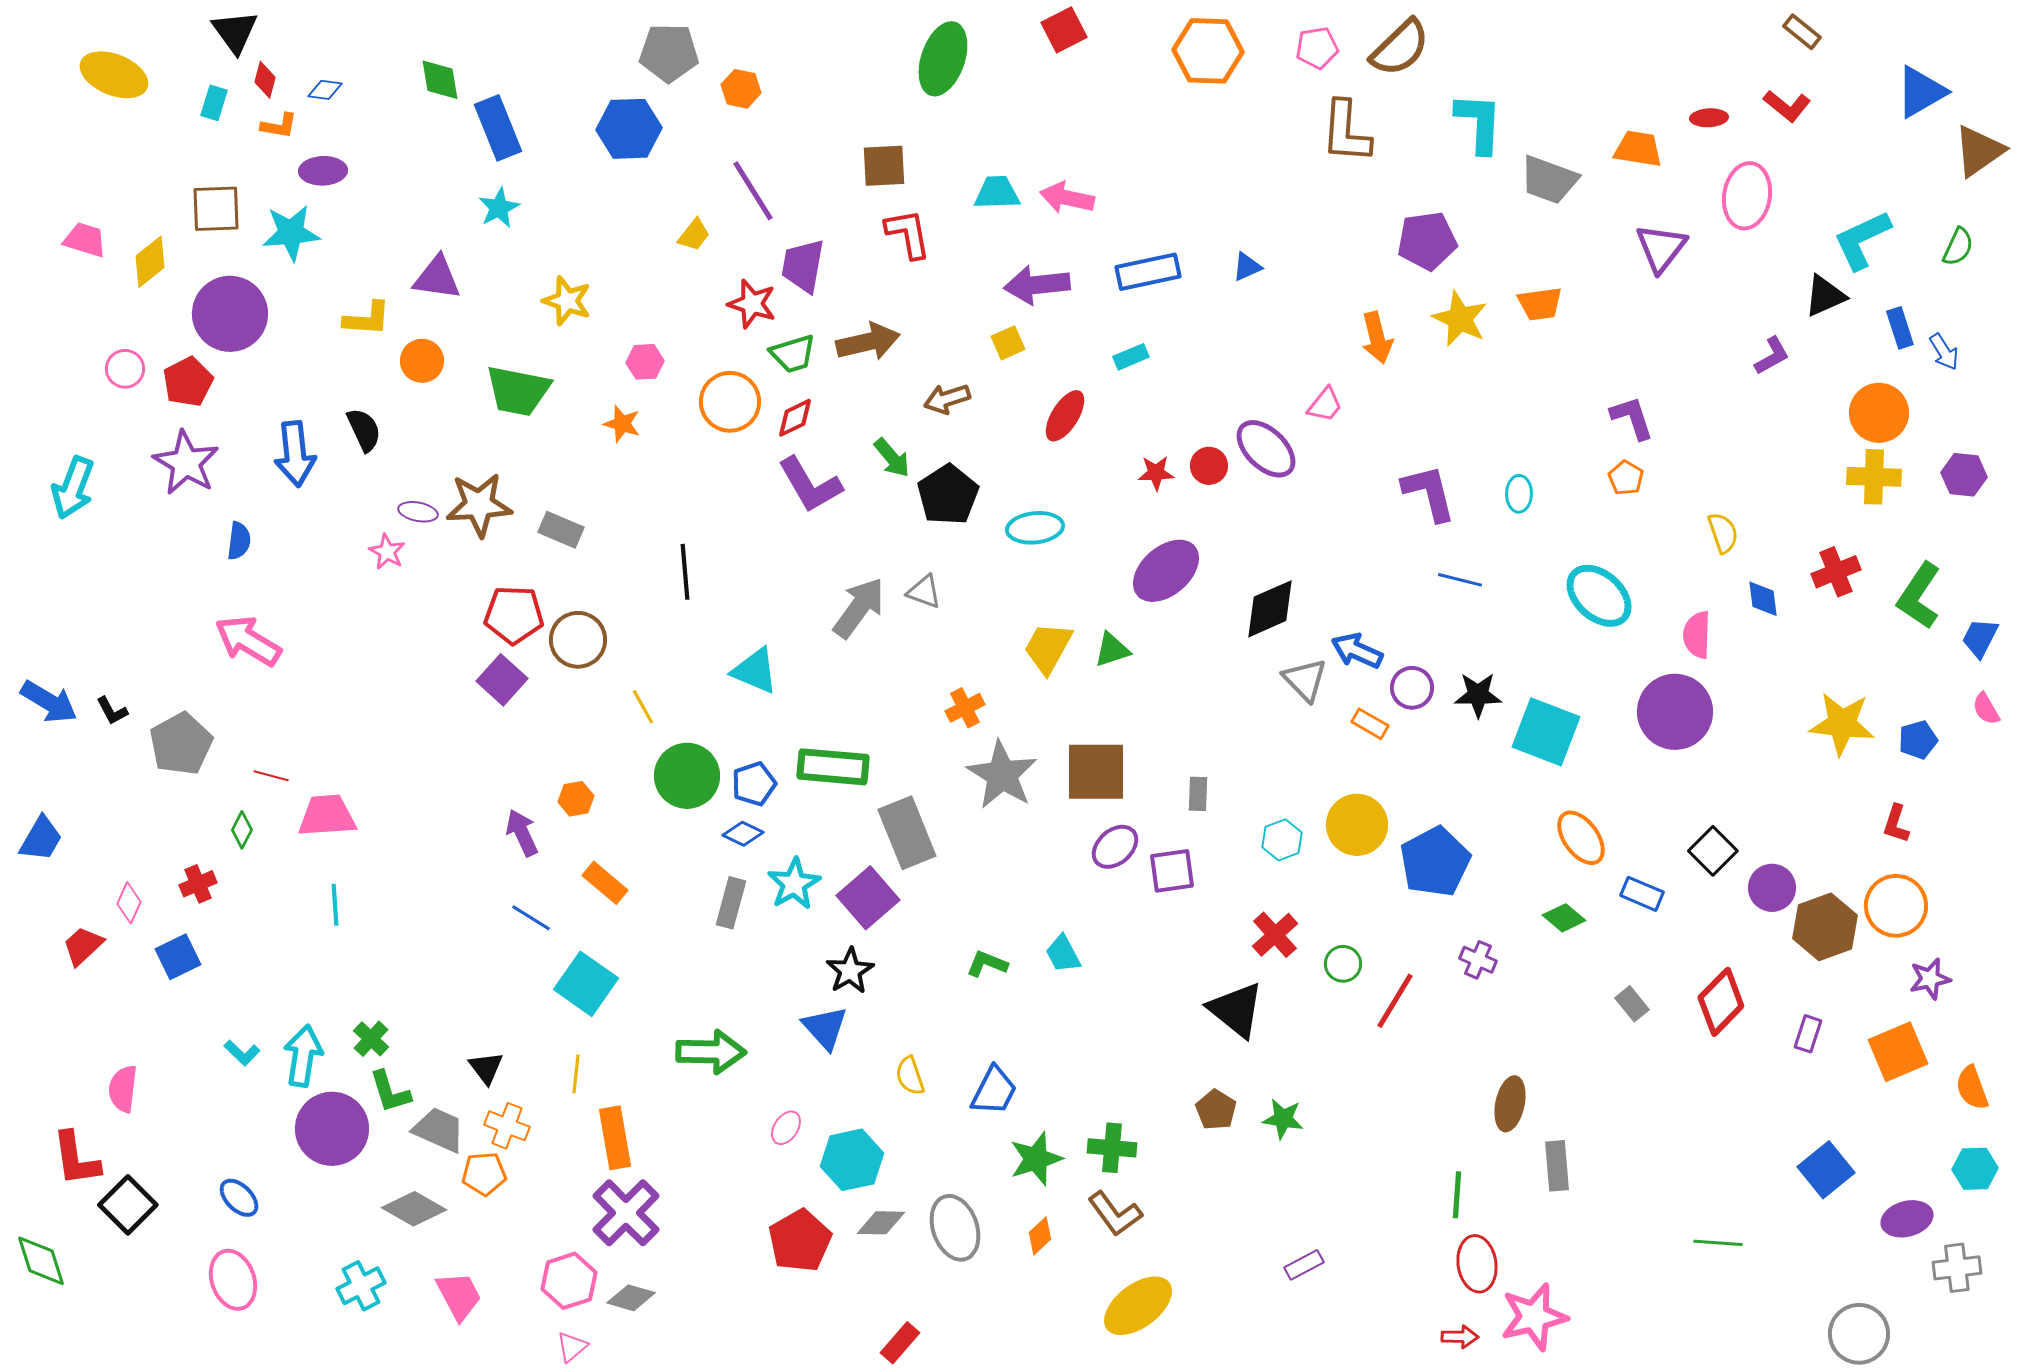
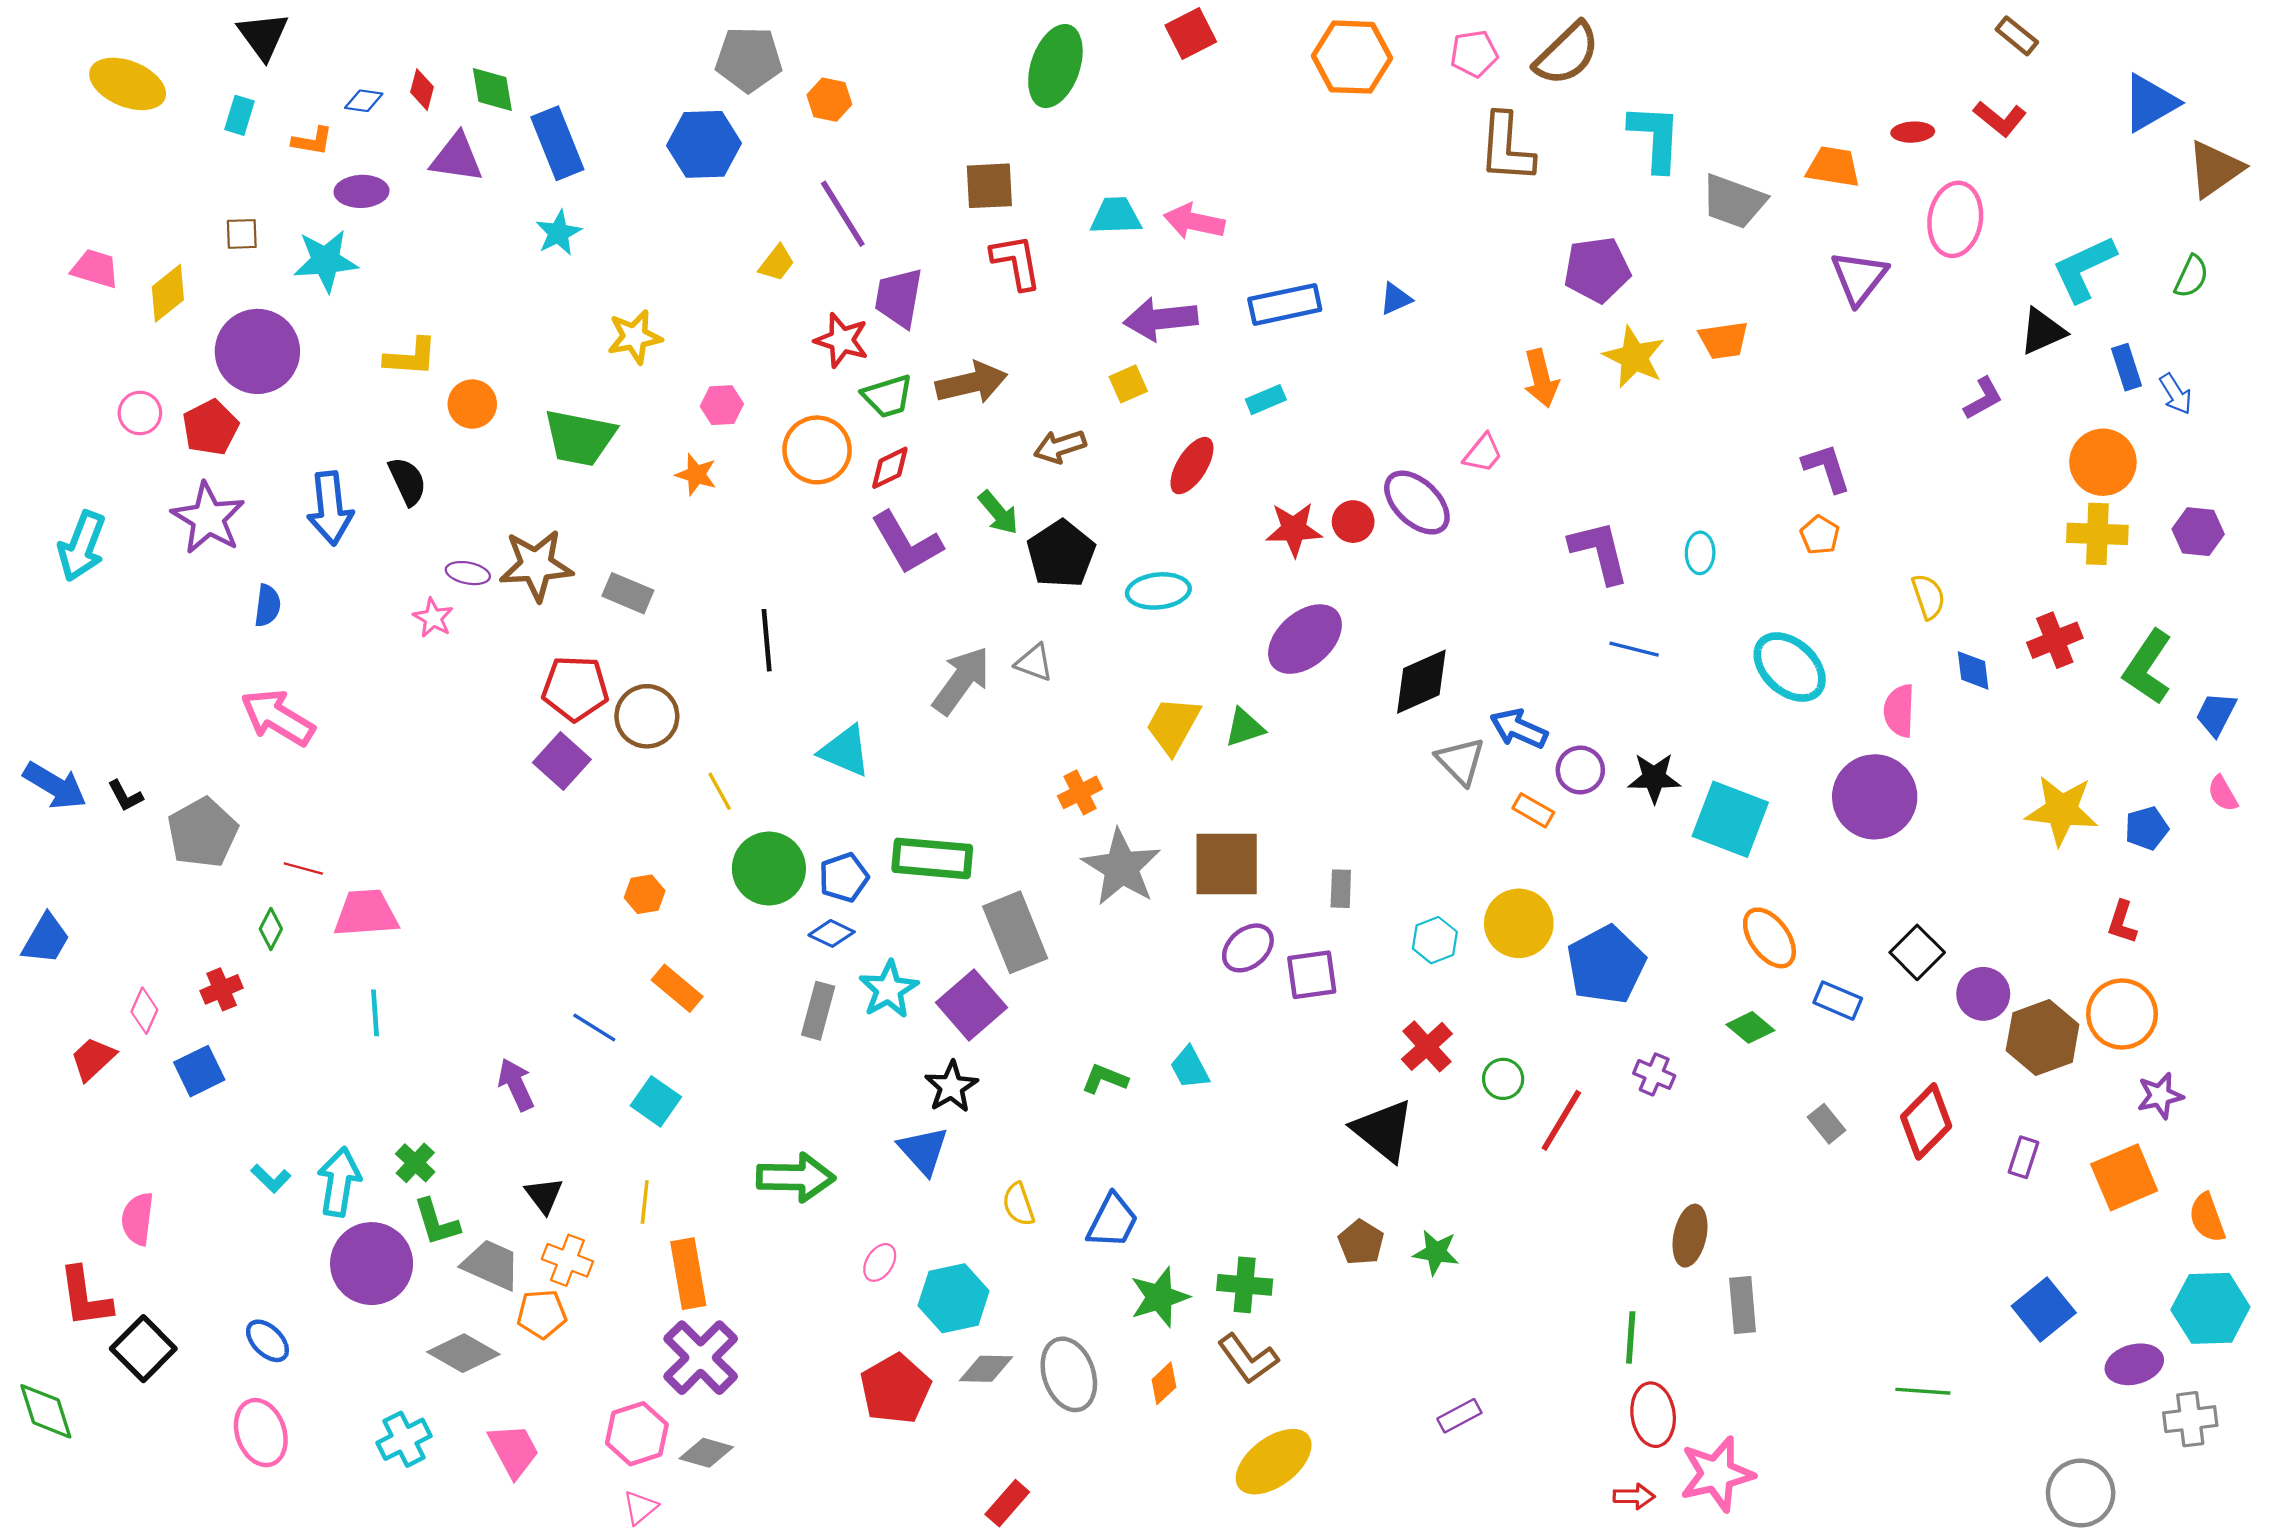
red diamond: (265, 80) -> (422, 90), moved
brown square: (216, 209) -> (242, 234), size x0.6
purple triangle: (437, 278) -> (457, 158), moved
yellow star: (567, 301) -> (635, 337), turned -30
red star: (1156, 473) -> (1294, 529), size x1.4
purple arrow: (522, 833) -> (516, 1085), moved
cyan square: (586, 984) -> (656, 1101), size x0.7
cyan hexagon: (1975, 1169) -> (2210, 1308), size x1.5

